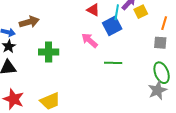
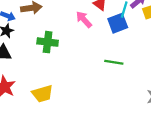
pink arrow: (90, 40) -> (84, 19), moved

